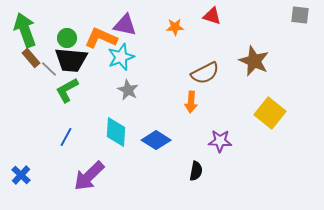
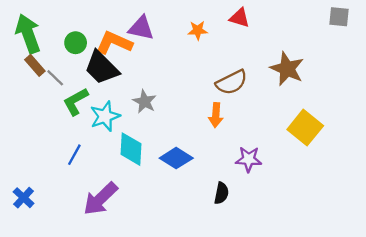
cyan star: (121, 57) -> (105, 116), moved
black trapezoid: (71, 60) -> (102, 68), moved, turned 40

